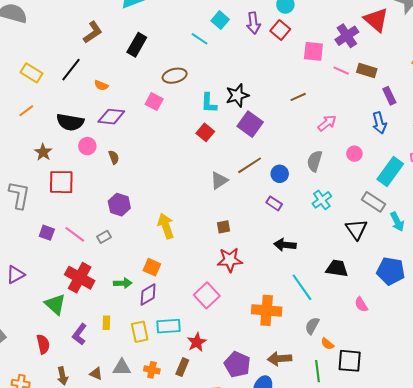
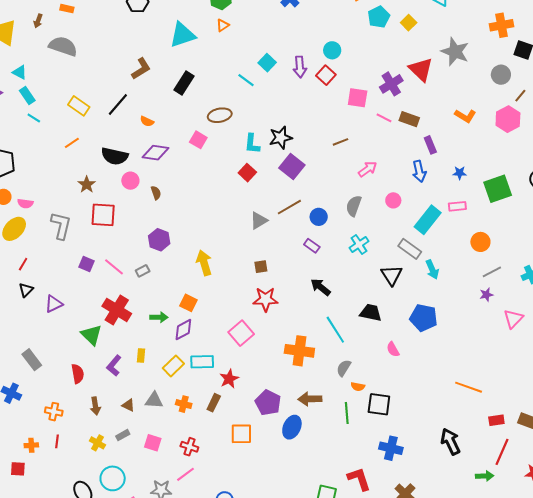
black arrow: (285, 245) -> (320, 287), turned 30
yellow rectangle: (140, 332) -> (173, 366), turned 55
orange semicircle: (327, 344) -> (358, 387), turned -32

